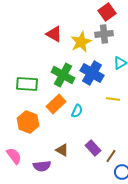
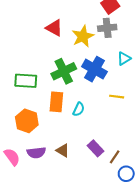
green cross: (63, 75) -> (64, 71), turned 35
orange rectangle: (56, 104) -> (56, 102), turned -42
purple semicircle: (42, 166) -> (36, 153), moved

